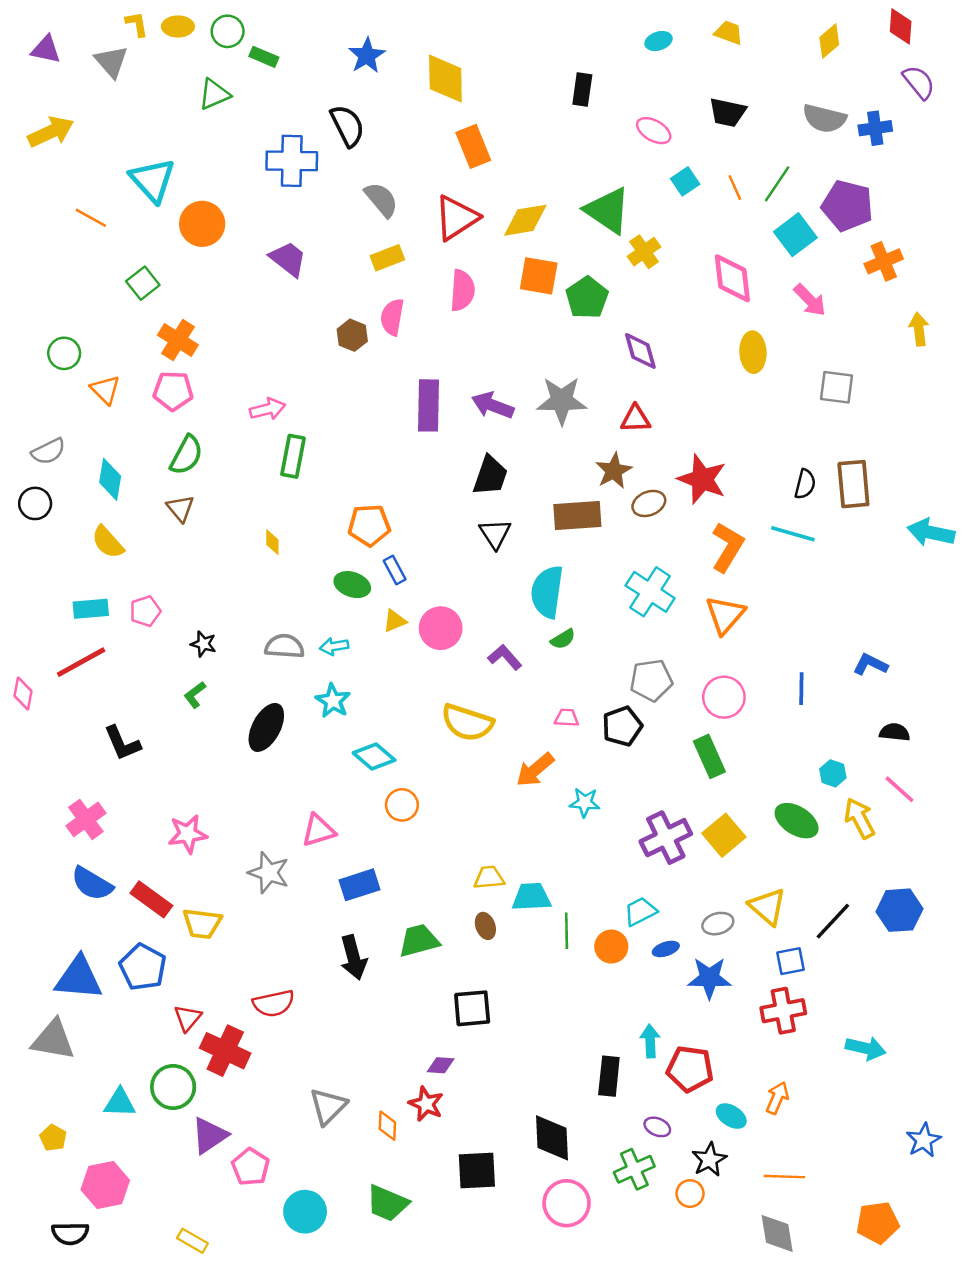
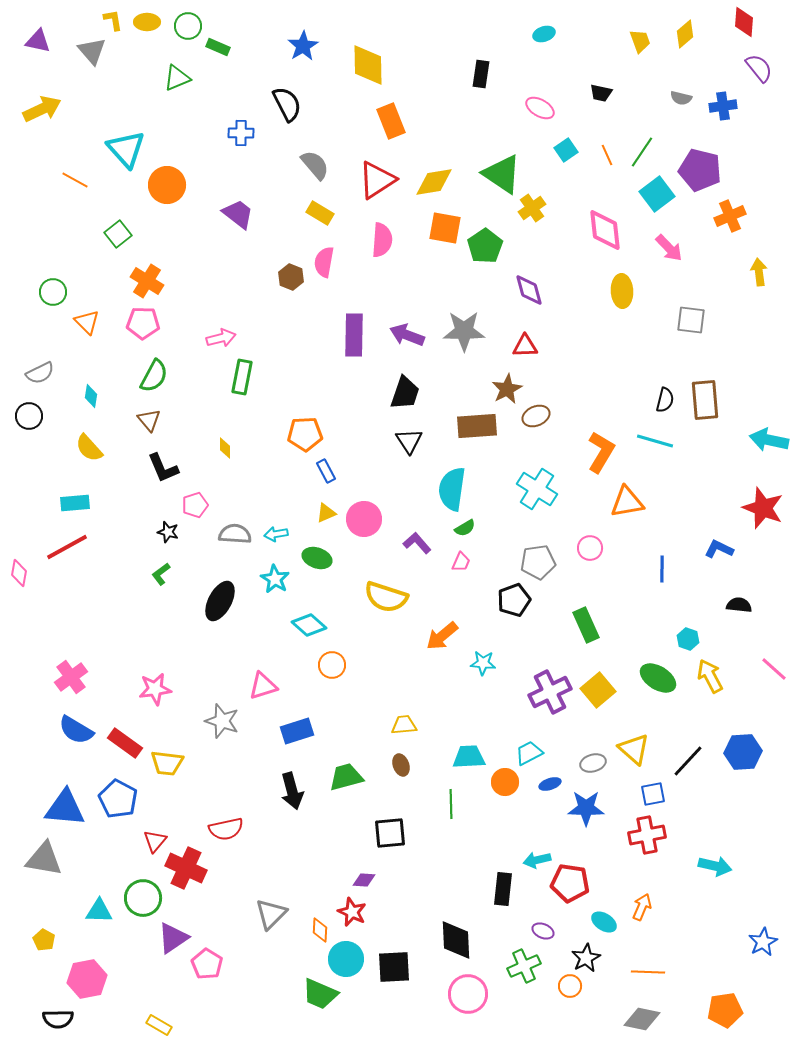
yellow trapezoid: (729, 33) -> (640, 41), moved, turned 50
black trapezoid: (728, 112) -> (601, 93), size x0.7
gray semicircle: (824, 118) -> (681, 98), size x0.6
blue cross: (292, 161) -> (241, 133), size x0.6
yellow rectangle: (387, 258) -> (320, 213), turned 52
cyan diamond: (110, 479) -> (91, 396), size x0.7
red star: (702, 479) -> (763, 508), moved
green ellipse: (352, 585) -> (317, 558), moved
pink pentagon: (145, 611) -> (195, 505), moved
orange triangle: (725, 615) -> (627, 502), moved, turned 39
pink circle: (724, 697) -> (590, 548), moved, size x0.7
pink trapezoid: (567, 718) -> (461, 562), moved, turned 110
black L-shape: (122, 743) -> (163, 468), moved
pink line: (899, 789) -> (774, 669), moved
cyan trapezoid: (531, 897) -> (469, 757), moved
green line: (567, 931) -> (451, 804), moved
cyan arrow: (650, 1041) -> (537, 860), turned -100
cyan circle: (305, 1212) -> (346, 959), moved
gray diamond: (777, 1233) -> (642, 1019), turned -69

